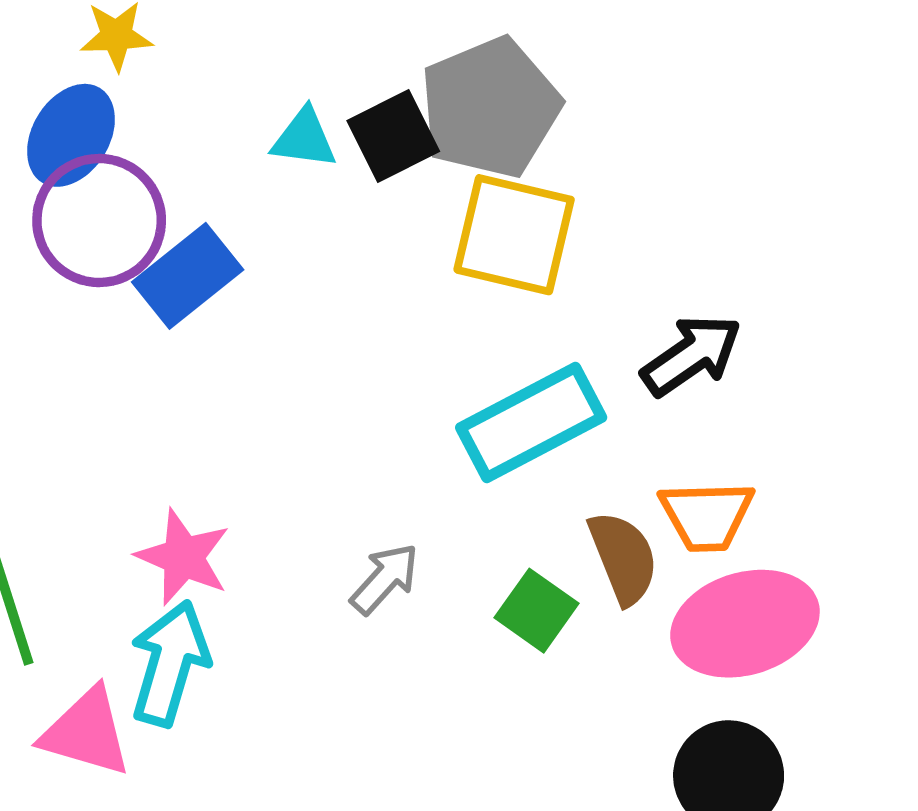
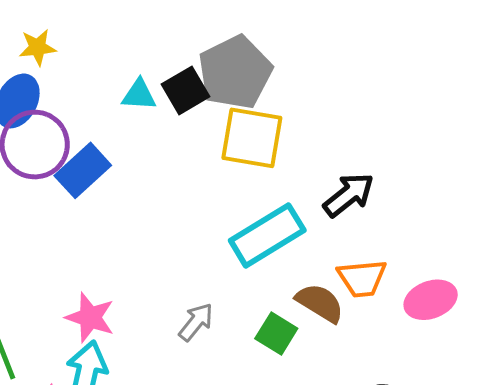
brown semicircle: (623, 558) -> (320, 303), turned -33
pink ellipse: (745, 624) -> (431, 300), moved, size x0.7

